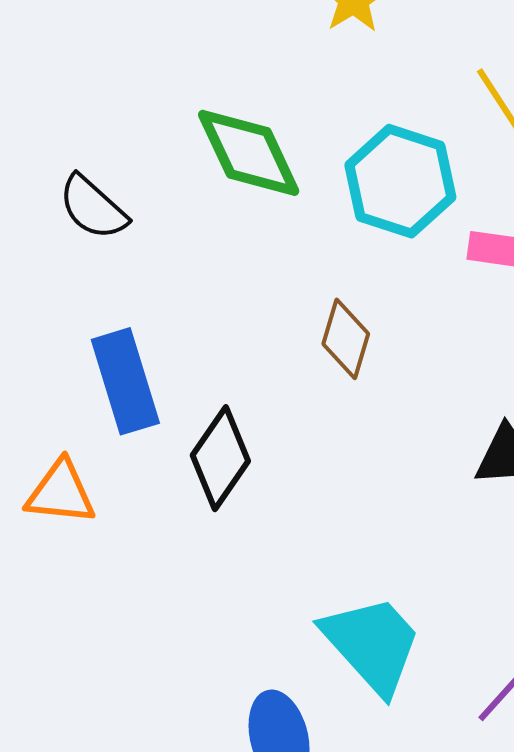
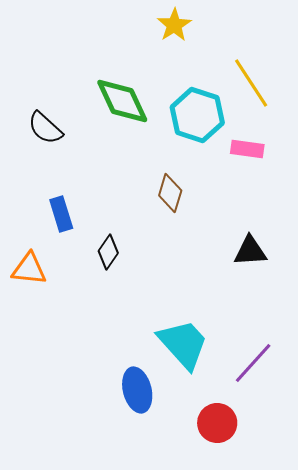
blue rectangle: (125, 381) -> (61, 214), size x0.7
black diamond: (220, 458) -> (108, 252), size x0.7

